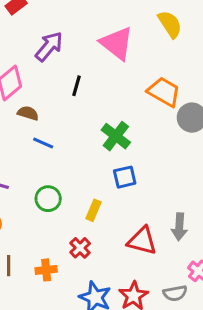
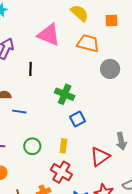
orange trapezoid: (164, 92) -> (88, 43), moved
red triangle: (142, 241) -> (100, 157), turned -35
red cross: (80, 248) -> (61, 172), size x1.5

